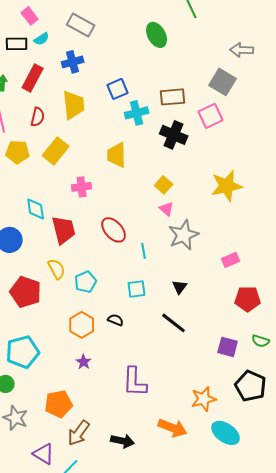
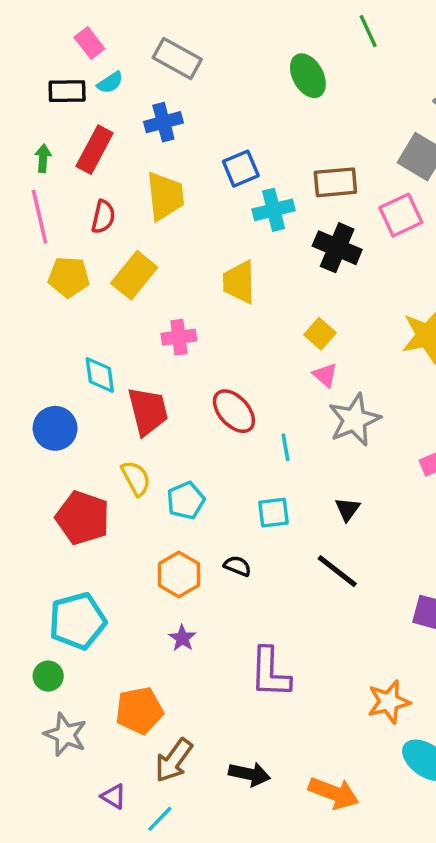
orange arrow: (173, 428) -> (334, 793), moved
purple triangle: (44, 454) -> (114, 796), size x0.7

